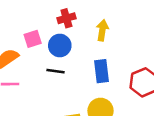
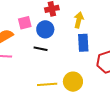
blue rectangle: (102, 71) -> (83, 43), moved

